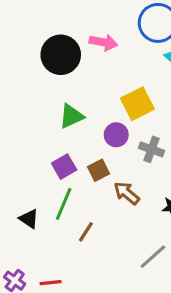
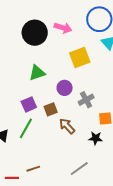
yellow square: (137, 104) -> (80, 57), moved
gray cross: (151, 149) -> (86, 100), turned 35
brown line: (86, 232) -> (33, 169), moved, turned 32

